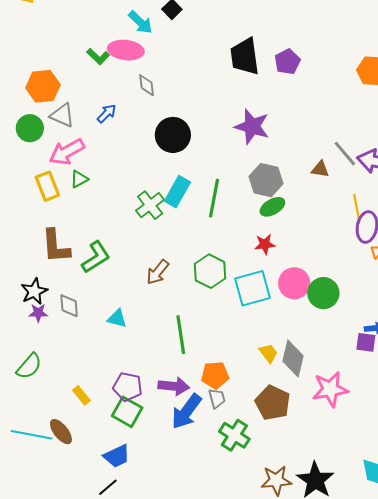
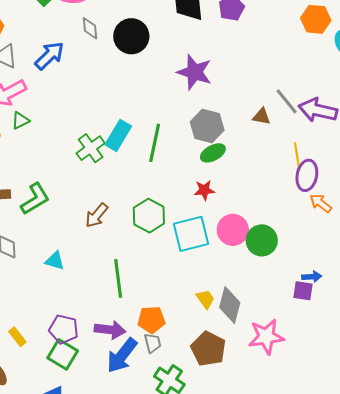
blue arrow: (107, 114) -> (49, 56), size x1.5
black circle: (173, 135) -> (131, 36), moved

